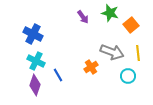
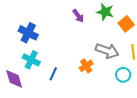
blue line: (58, 75) -> (53, 74), turned 56
purple diamond: (35, 85) -> (14, 79), moved, turned -35

